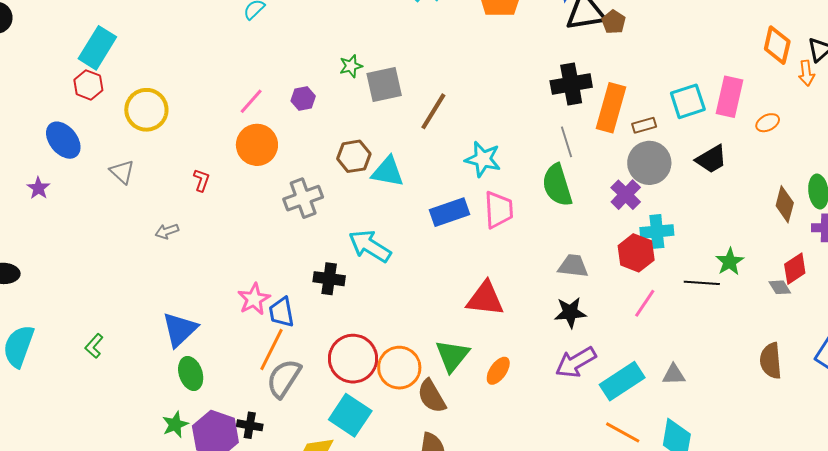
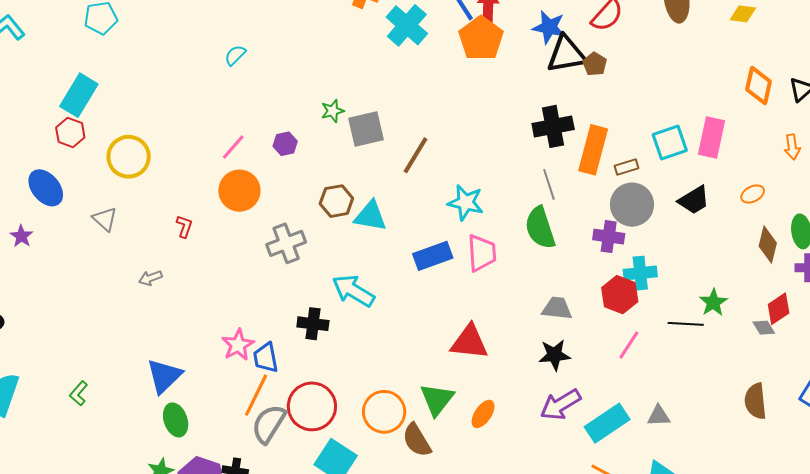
orange arrow: (806, 73) -> (792, 147), moved
orange ellipse: (768, 123) -> (753, 194), moved
purple cross: (626, 195) -> (609, 237), turned -36
red circle: (353, 359) -> (312, 406), moved

